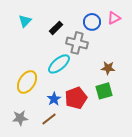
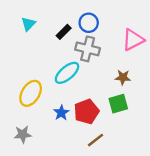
pink triangle: (114, 18) -> (133, 40), moved, size x1.5
blue circle: (92, 22) -> (89, 23), moved
brown line: (49, 119) -> (95, 140), moved

